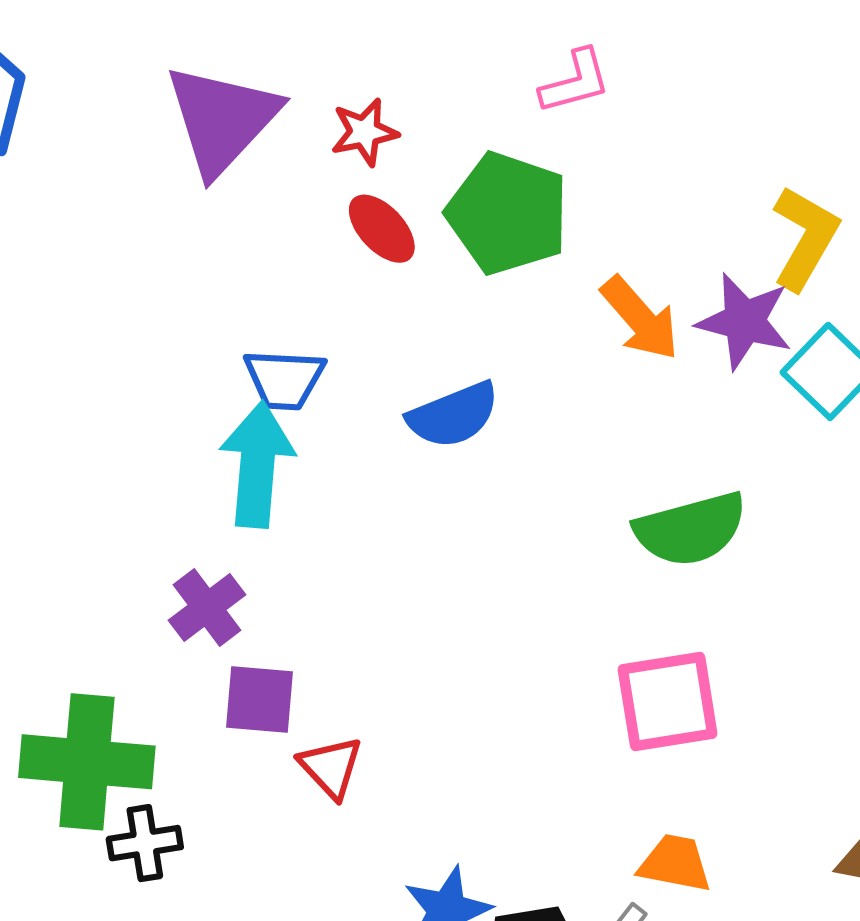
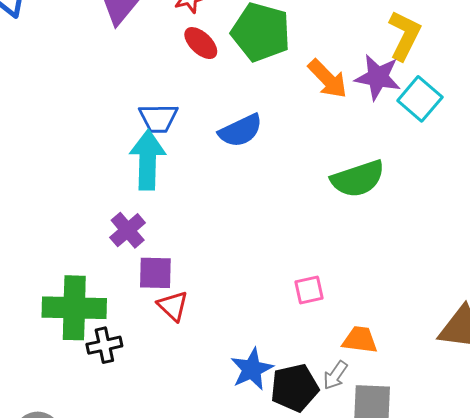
pink square: (668, 701) -> (309, 290), moved, size x0.6
red triangle: (331, 767) -> (173, 306), moved

